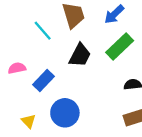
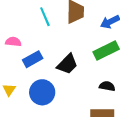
black trapezoid: (80, 55) -> (67, 64), moved

